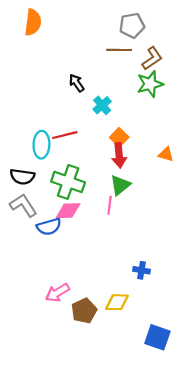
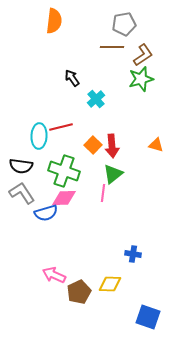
orange semicircle: (33, 22) -> (54, 21), moved
orange square: (119, 137) -> (93, 145), moved
pink arrow: (57, 293) -> (54, 275), turned 55

